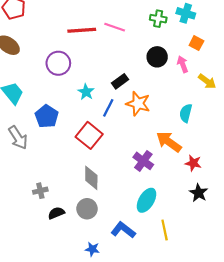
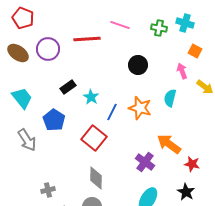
pink line: (115, 27) -> (120, 25), moved
black circle: (157, 57) -> (138, 65), moved
purple circle: (58, 63) -> (48, 49), moved
black rectangle: (120, 81) -> (68, 87), moved
cyan semicircle: (186, 113) -> (170, 98), moved
black star: (199, 193) -> (186, 192), moved

